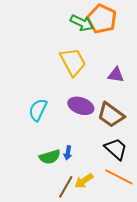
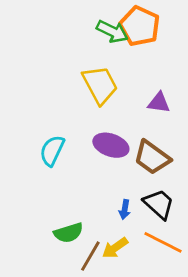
blue arrow: (68, 153) -> (125, 210), moved
green semicircle: (50, 157) -> (68, 233), moved

